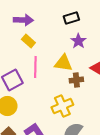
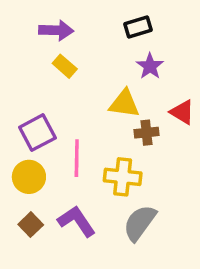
pink line: (35, 67) -> (77, 158), moved
yellow cross: (62, 106) -> (123, 177), turned 30

